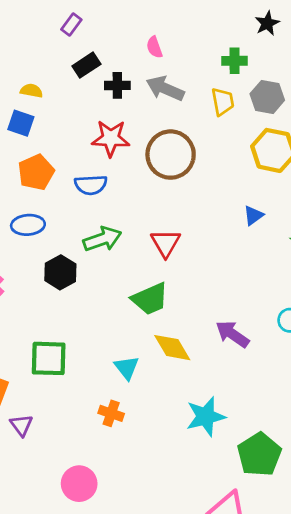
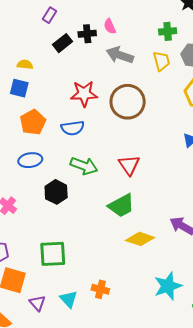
black cross: (117, 85) -> (87, 34), moved
green arrow: (102, 239) -> (84, 166), turned 44
yellow diamond: (172, 348) -> (140, 239), turned -36
cyan triangle: (127, 368) -> (69, 299), moved

